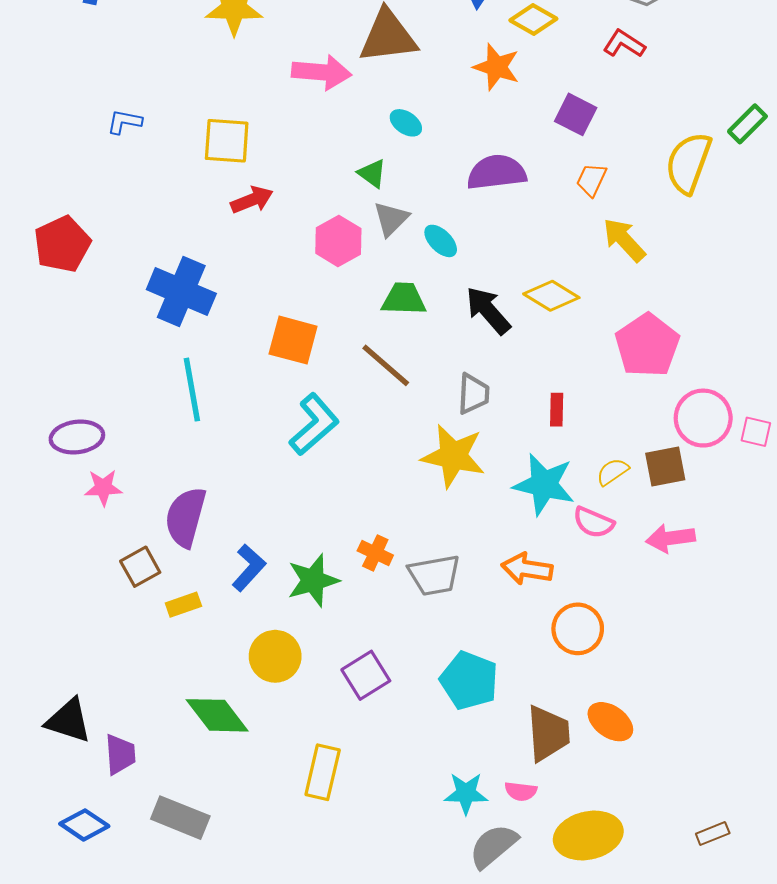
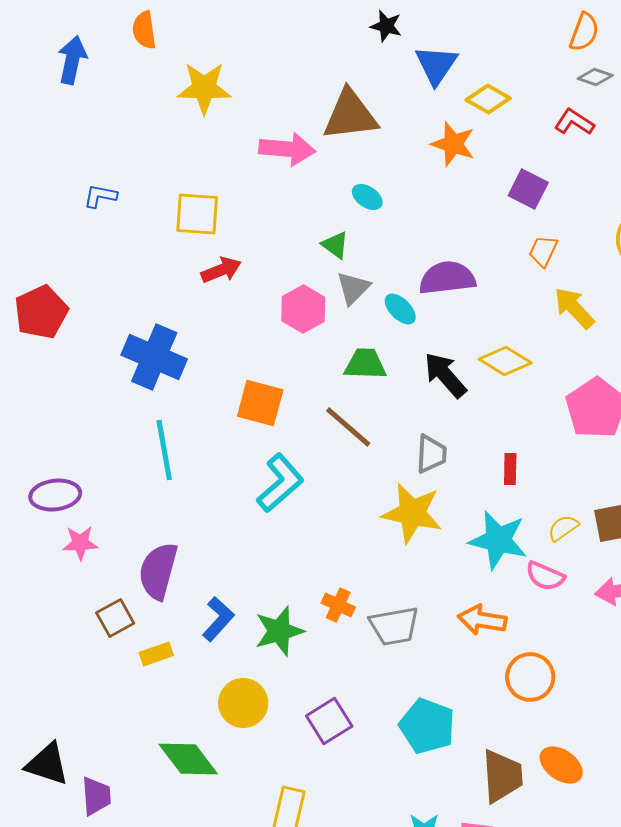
purple semicircle: (497, 172) -> (447, 278), moved

